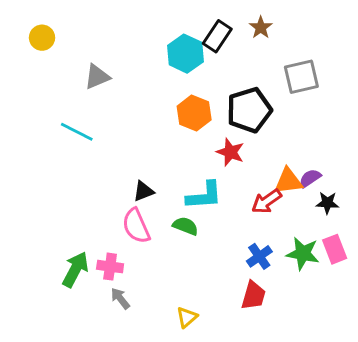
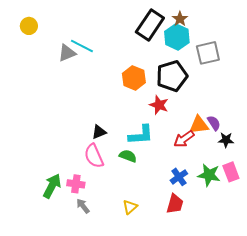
black rectangle: (217, 36) -> (150, 25), size x1.4
cyan hexagon: (185, 54) -> (177, 37), moved
cyan line: (77, 132) -> (82, 46), moved
purple semicircle: (310, 178) -> (214, 123), turned 91
yellow triangle: (187, 317) -> (130, 207), moved

